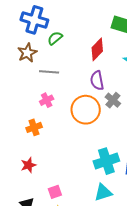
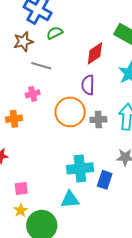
gray cross: (113, 100) -> (98, 120), moved, turned 35

